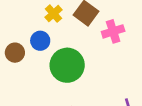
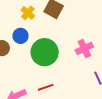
pink cross: (113, 31) -> (84, 48), moved

